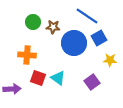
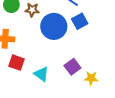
yellow star: (110, 60) -> (91, 78), moved
cyan triangle: (58, 78) -> (41, 74), moved

